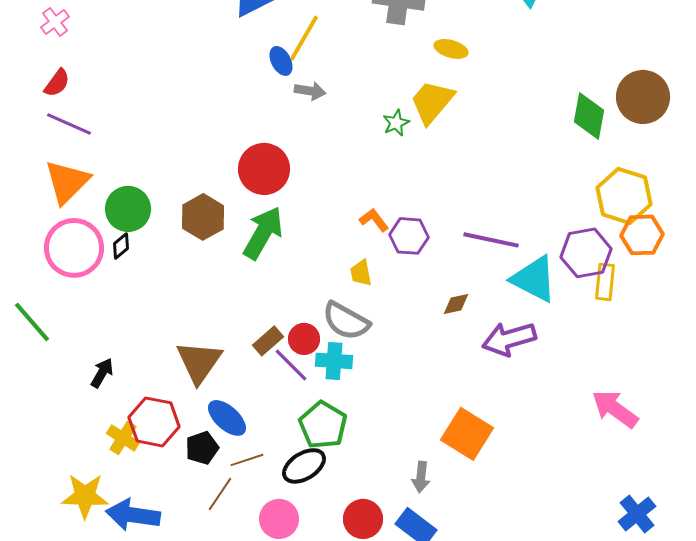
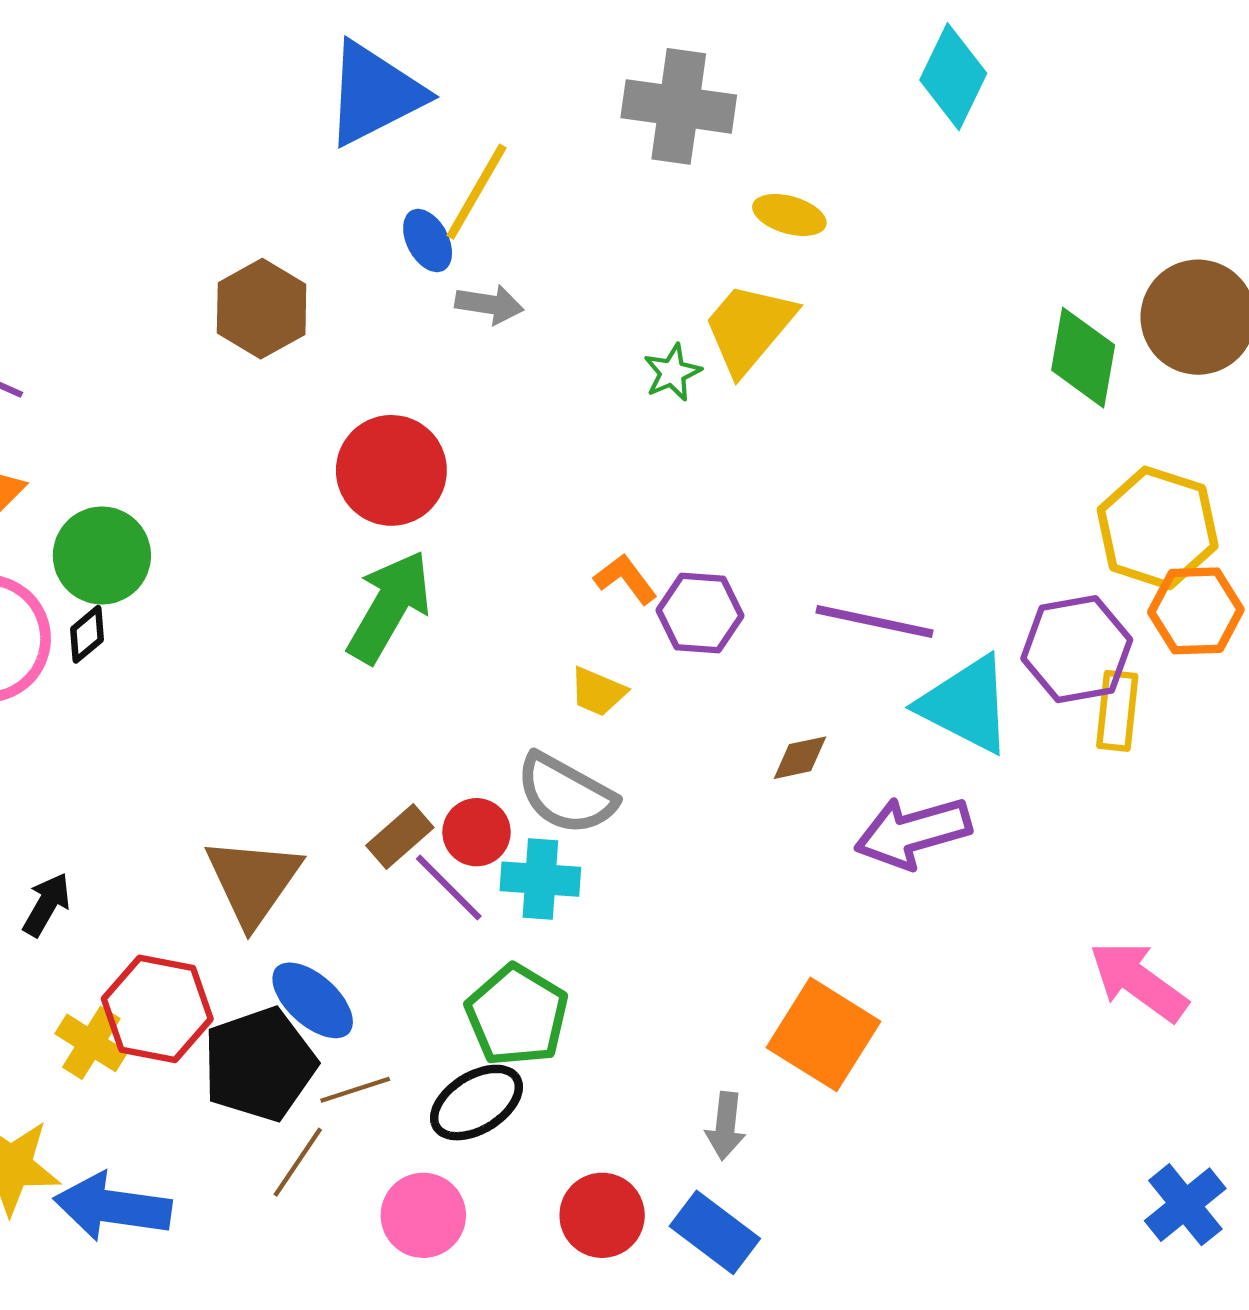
brown hexagon: (203, 217) -> (262, 309), moved
yellow trapezoid: (361, 273) -> (598, 692), turned -56
black pentagon: (202, 448) -> (259, 1064), size x1.6

